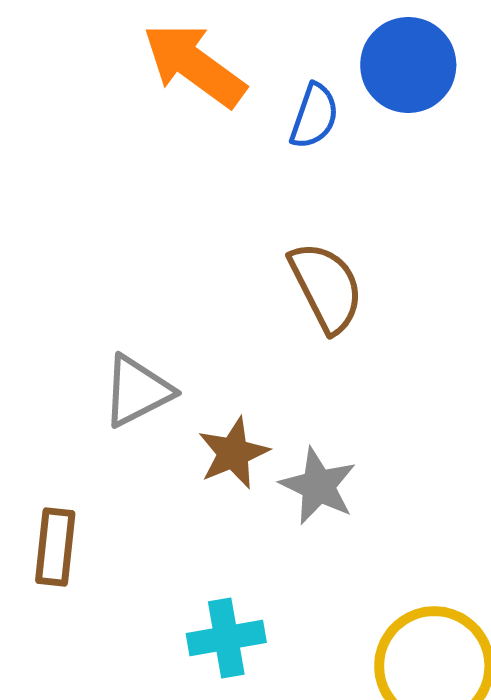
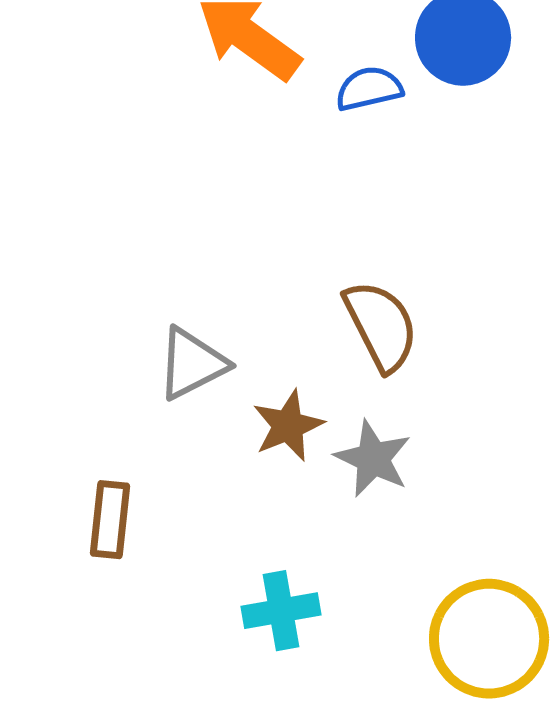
blue semicircle: (314, 116) -> (369, 89), turned -122
brown semicircle: (326, 287) -> (381, 326), moved

